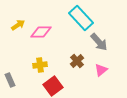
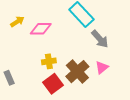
brown cross: (77, 61) -> (77, 72), moved, size x1.6
yellow cross: (40, 65) -> (49, 61), moved

